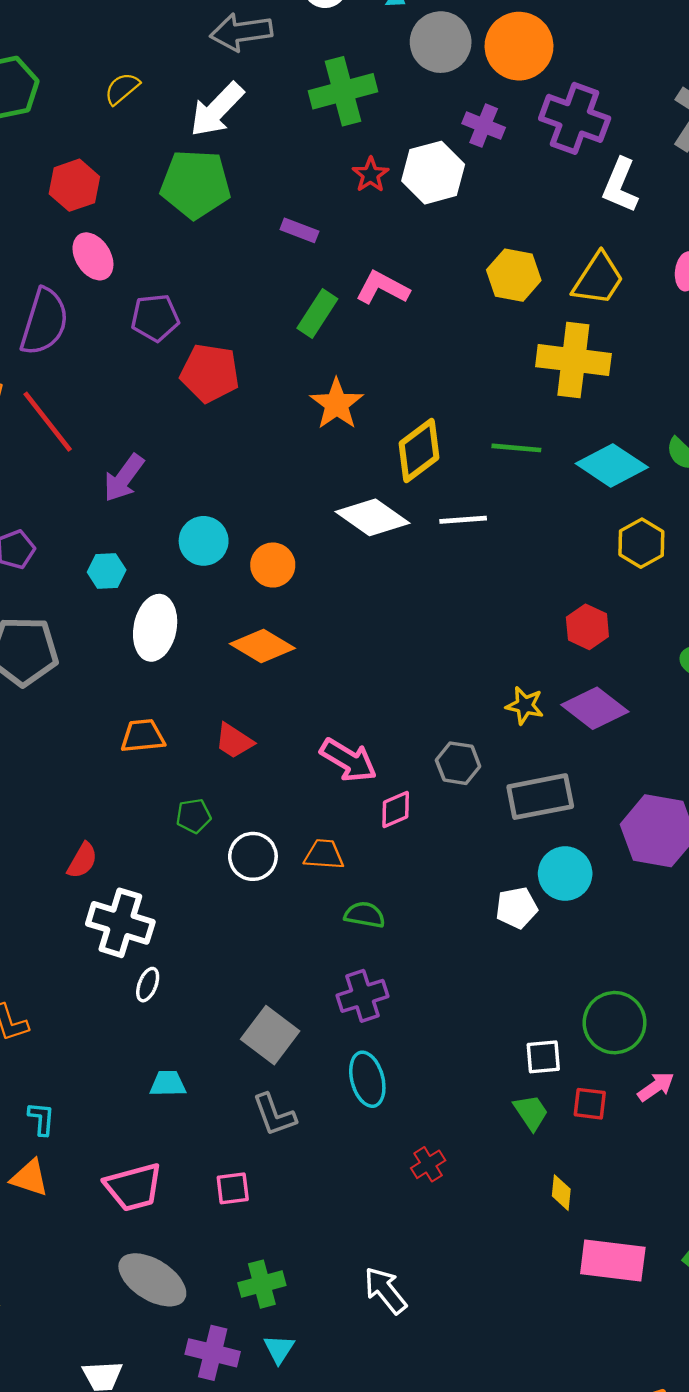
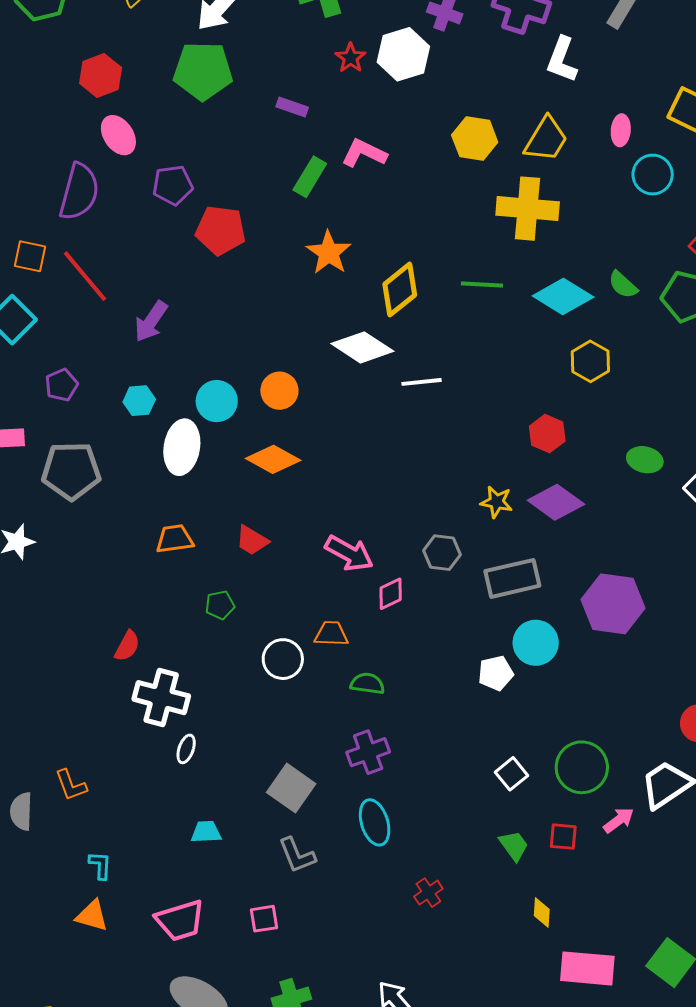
white line: (463, 520) -> (422, 382), moved
cyan circle: (204, 541) -> (217, 401), moved
white circle: (253, 856) -> (283, 659), moved
white square: (543, 1057) -> (512, 774), moved, turned -32

